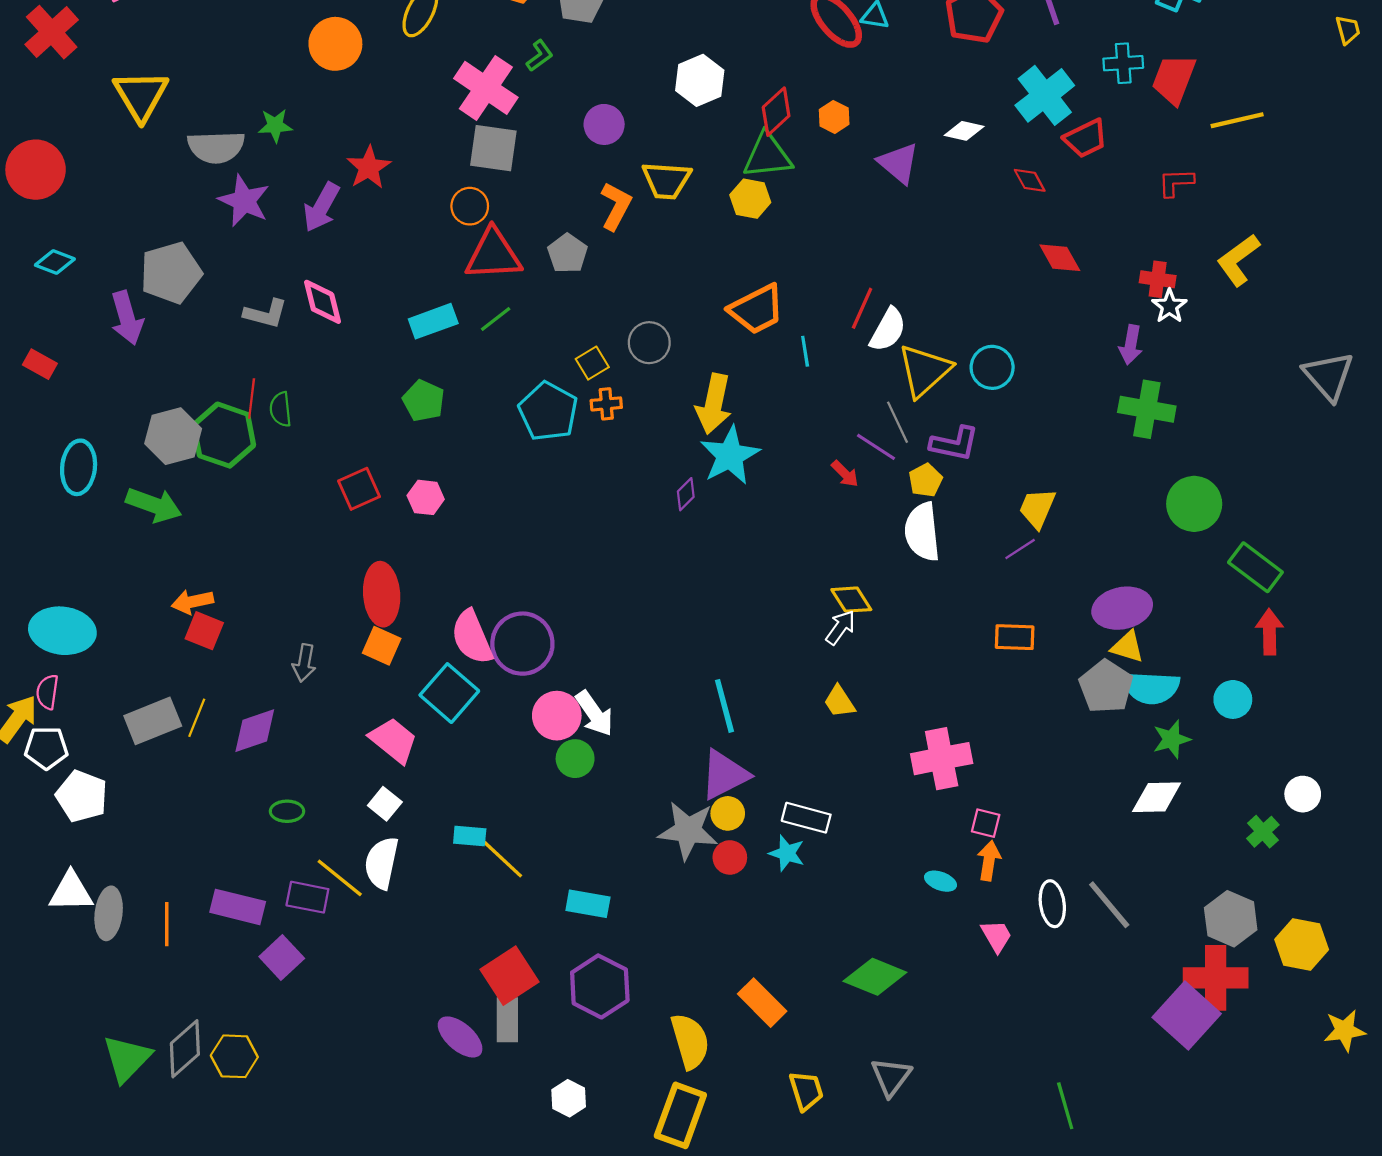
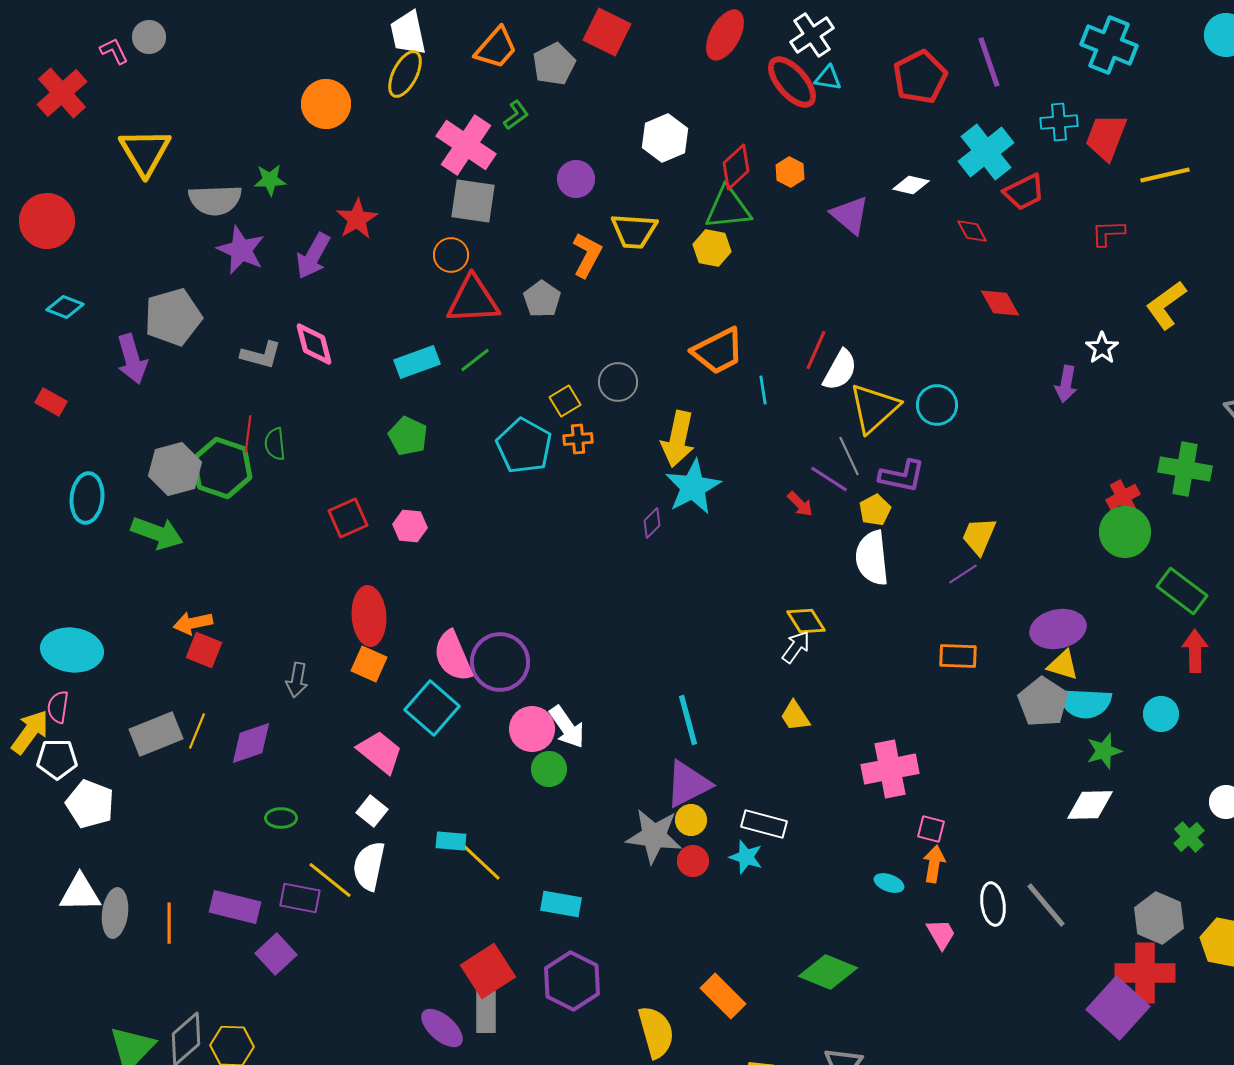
red cross: (1158, 279) -> (1123, 497), moved, turned -36
green cross: (1147, 409) -> (1185, 469), moved

